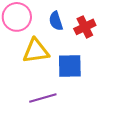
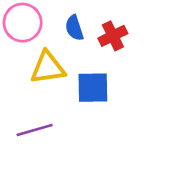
purple line: (43, 98) -> (35, 130), moved

